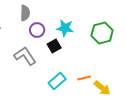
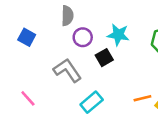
cyan rectangle: (57, 81) -> (92, 102), moved

